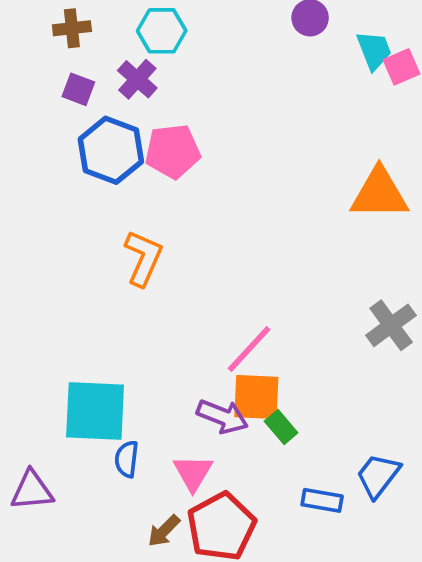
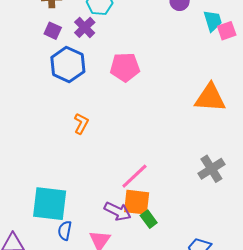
pink pentagon: (173, 151) -> (125, 67), moved
orange L-shape: (143, 258) -> (81, 123), size x0.7

